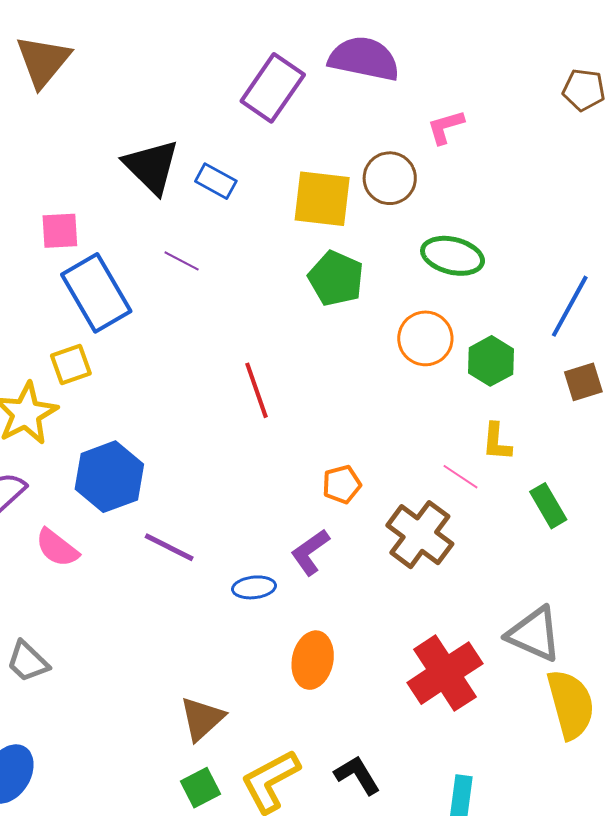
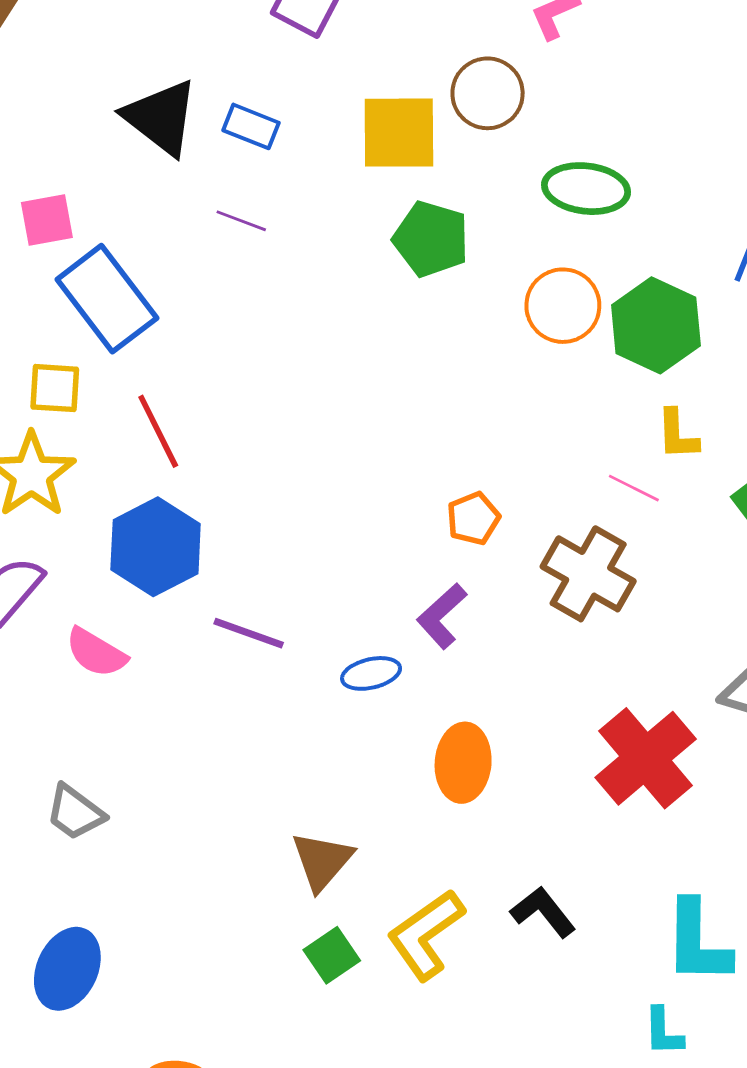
purple line: (182, 261) -> (241, 221), moved
green hexagon: (491, 361) -> (656, 325), size x1.4
yellow square: (71, 364) -> (55, 388), moved, turned 30
red line: (257, 390) -> (158, 431), moved

